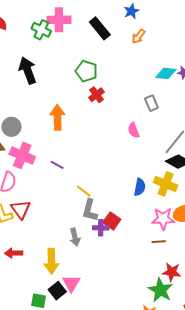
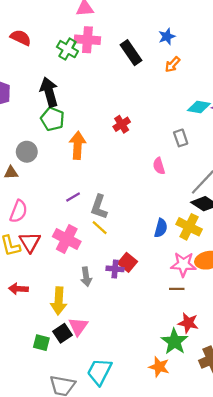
green pentagon: (86, 71) -> (52, 119), moved
pink cross: (22, 155) -> (67, 239), moved
purple line: (57, 165) -> (73, 197), turned -64
gray L-shape: (90, 210) -> (99, 207), moved

